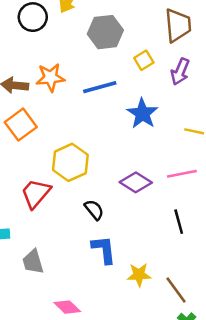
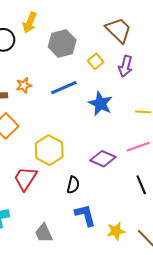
brown trapezoid: (178, 25) -> (118, 30), turned -32
orange star: (50, 77) -> (24, 85), size x0.7
black semicircle: (94, 210) -> (73, 185), turned 60
gray trapezoid: (33, 262) -> (44, 233), moved

